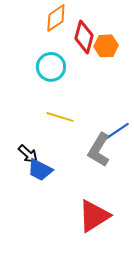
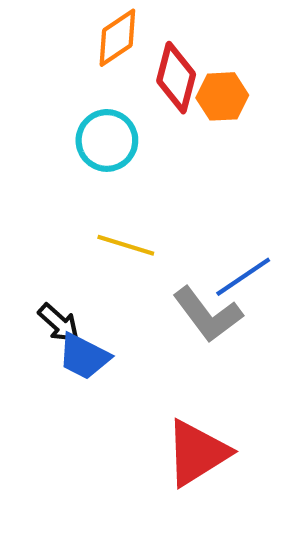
gray L-shape: (99, 150) -> (208, 315), turned -68

